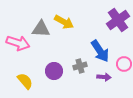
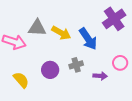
yellow arrow: (64, 22) -> (61, 33), moved
blue arrow: (100, 51) -> (88, 39), moved

